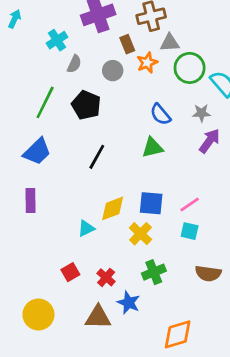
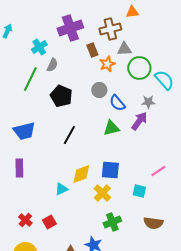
gray circle: (113, 71) -> (99, 90), moved
green line: (45, 102) -> (30, 79), moved
purple arrow: (209, 141) -> (139, 121), moved
blue trapezoid: (37, 151) -> (24, 131), turned 30
pink line: (190, 204) -> (158, 171), moved
red cross: (106, 277) -> (25, 220), moved

